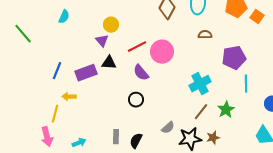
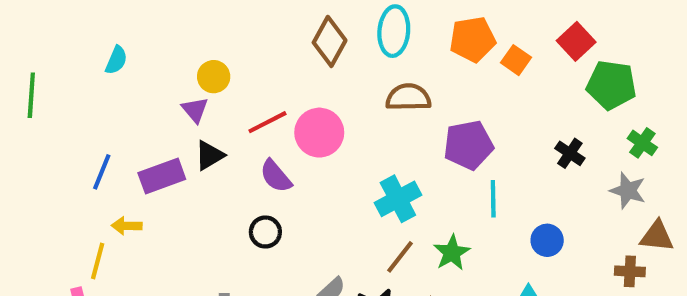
green line: (23, 34) -> (31, 95), turned 45
brown semicircle: (205, 35) -> (408, 97), size x1.5
black triangle: (109, 63) -> (209, 155), turned -35

